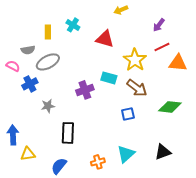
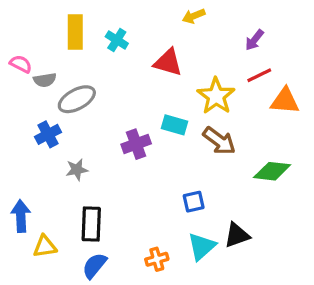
yellow rectangle: (48, 32) -> (75, 32), moved, size x1.5
pink semicircle: (13, 66) -> (21, 64), moved
blue square: (128, 114) -> (194, 202), moved
black rectangle: (68, 133) -> (91, 224), moved
black triangle: (163, 152) -> (237, 235), moved

